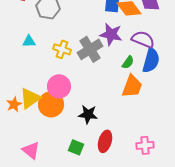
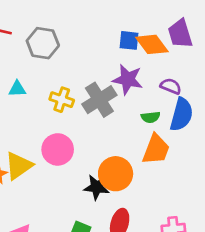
purple semicircle: (143, 39) -> (171, 86), size x0.7
green semicircle: (128, 62) -> (151, 117), turned 48
orange circle: (51, 104) -> (116, 174), moved

